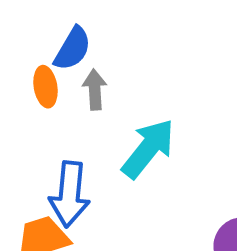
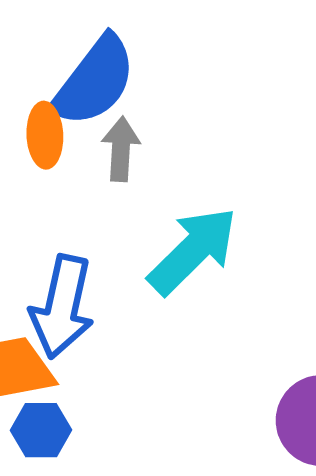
blue semicircle: (73, 49) -> (94, 81), size x1.4

